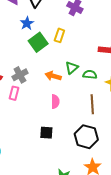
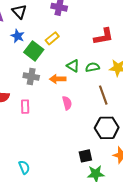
yellow rectangle: (59, 35) -> (52, 38), turned 48
green triangle: (72, 68) -> (73, 66), turned -32
gray cross: (20, 75) -> (31, 77), moved, turned -35
black square: (46, 133) -> (85, 156), moved

